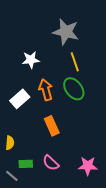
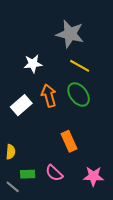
yellow line: (75, 62) -> (80, 66), turned -42
orange rectangle: (52, 126) -> (69, 141), moved

